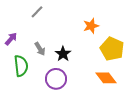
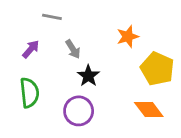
gray line: (37, 12) -> (52, 17), turned 56
purple arrow: (11, 39) -> (31, 49), moved
gray arrow: (40, 49) -> (73, 49), moved

